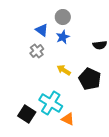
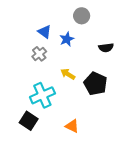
gray circle: (63, 17) -> (82, 16), moved
cyan cross: (51, 103) -> (42, 95), moved, turned 35

